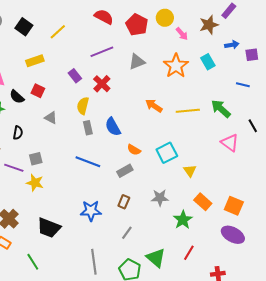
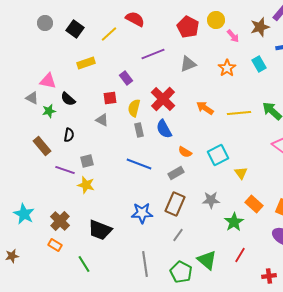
red semicircle: (104, 17) -> (135, 19), moved
orange star: (176, 66) -> (227, 68), size x0.7
red cross: (102, 84) -> (163, 99), moved, size x1.4
red square: (38, 91) -> (110, 98), moved, turned -32
brown rectangle: (124, 202) -> (175, 204), size x1.6

